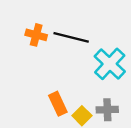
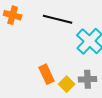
orange cross: (36, 35) -> (13, 15), moved

